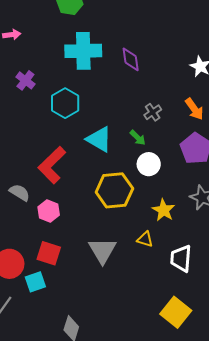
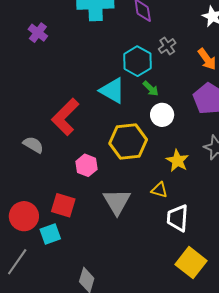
cyan hexagon: (65, 103) -> (137, 61), moved
gray cross: (153, 112) -> (167, 46), moved
pink hexagon: (49, 211) -> (86, 165), moved
white trapezoid: (181, 259) -> (178, 218), moved

